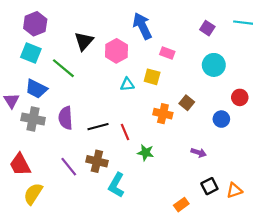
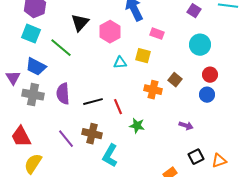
red circle: (240, 97) -> (210, 75), moved

